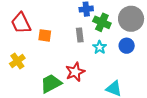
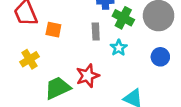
blue circle: (127, 46) -> (160, 57), moved
yellow cross: (17, 61) -> (30, 59), moved

